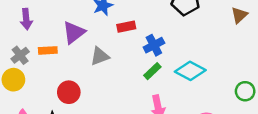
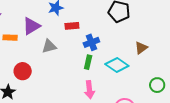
brown triangle: (239, 15) -> (141, 48), moved
green rectangle: (152, 71) -> (88, 62), turned -40

